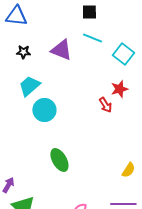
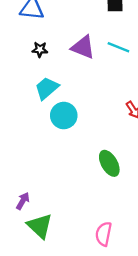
cyan line: (92, 38) -> (118, 47), moved
green ellipse: (59, 160) -> (109, 163), moved

